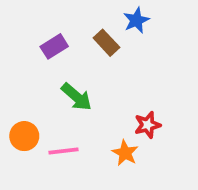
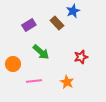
red star: (148, 125) -> (81, 57), moved
orange circle: (24, 136) -> (13, 64), moved

